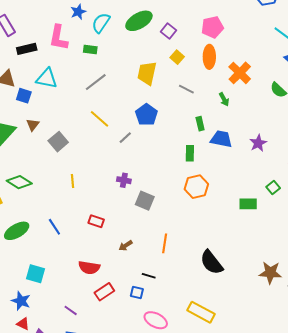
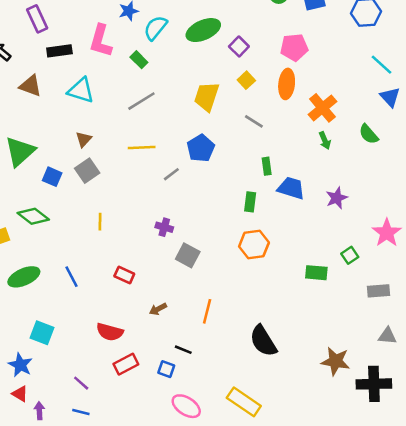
green rectangle: (90, 49) -> (139, 60), turned 32
blue square: (24, 96) -> (52, 177), moved
green arrow: (224, 99) -> (325, 141), moved
yellow line: (100, 119) -> (142, 148), turned -50
brown triangle: (33, 125) -> (84, 139), moved

